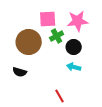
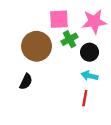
black semicircle: (20, 72) -> (26, 82), turned -80
red line: (60, 96) -> (85, 98), moved, turned 40

